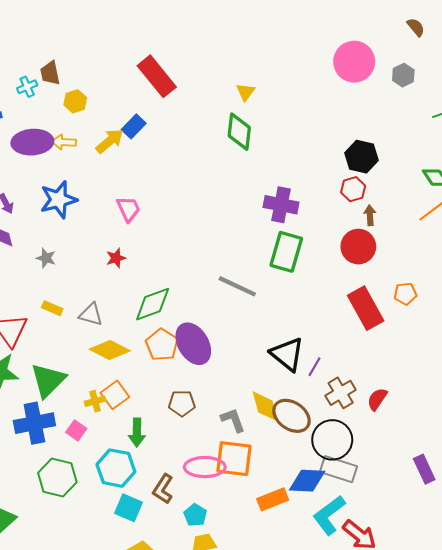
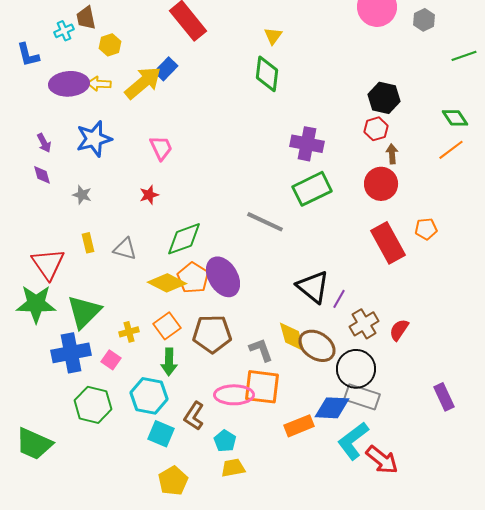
yellow arrow: (110, 141) -> (143, 83), size x1.4
green rectangle: (286, 252) -> (312, 189), turned 48
yellow rectangle: (52, 308) -> (88, 243), turned 54
yellow diamond: (110, 350) -> (167, 283), moved
orange square: (115, 395) -> (167, 326), moved
brown pentagon: (182, 403) -> (212, 334), size x1.5

